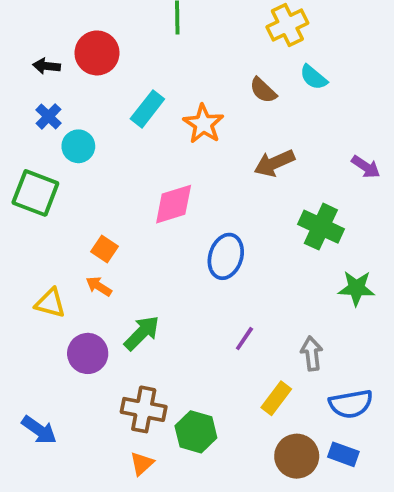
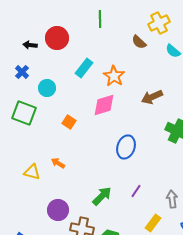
brown semicircle: (263, 90) -> (139, 42), moved
blue cross: (48, 116) -> (22, 72), moved
pink diamond: (174, 204) -> (104, 105), moved
orange square: (104, 249) -> (69, 122), moved
green arrow: (142, 333) -> (102, 196), moved
purple circle: (88, 353) -> (58, 210), moved

